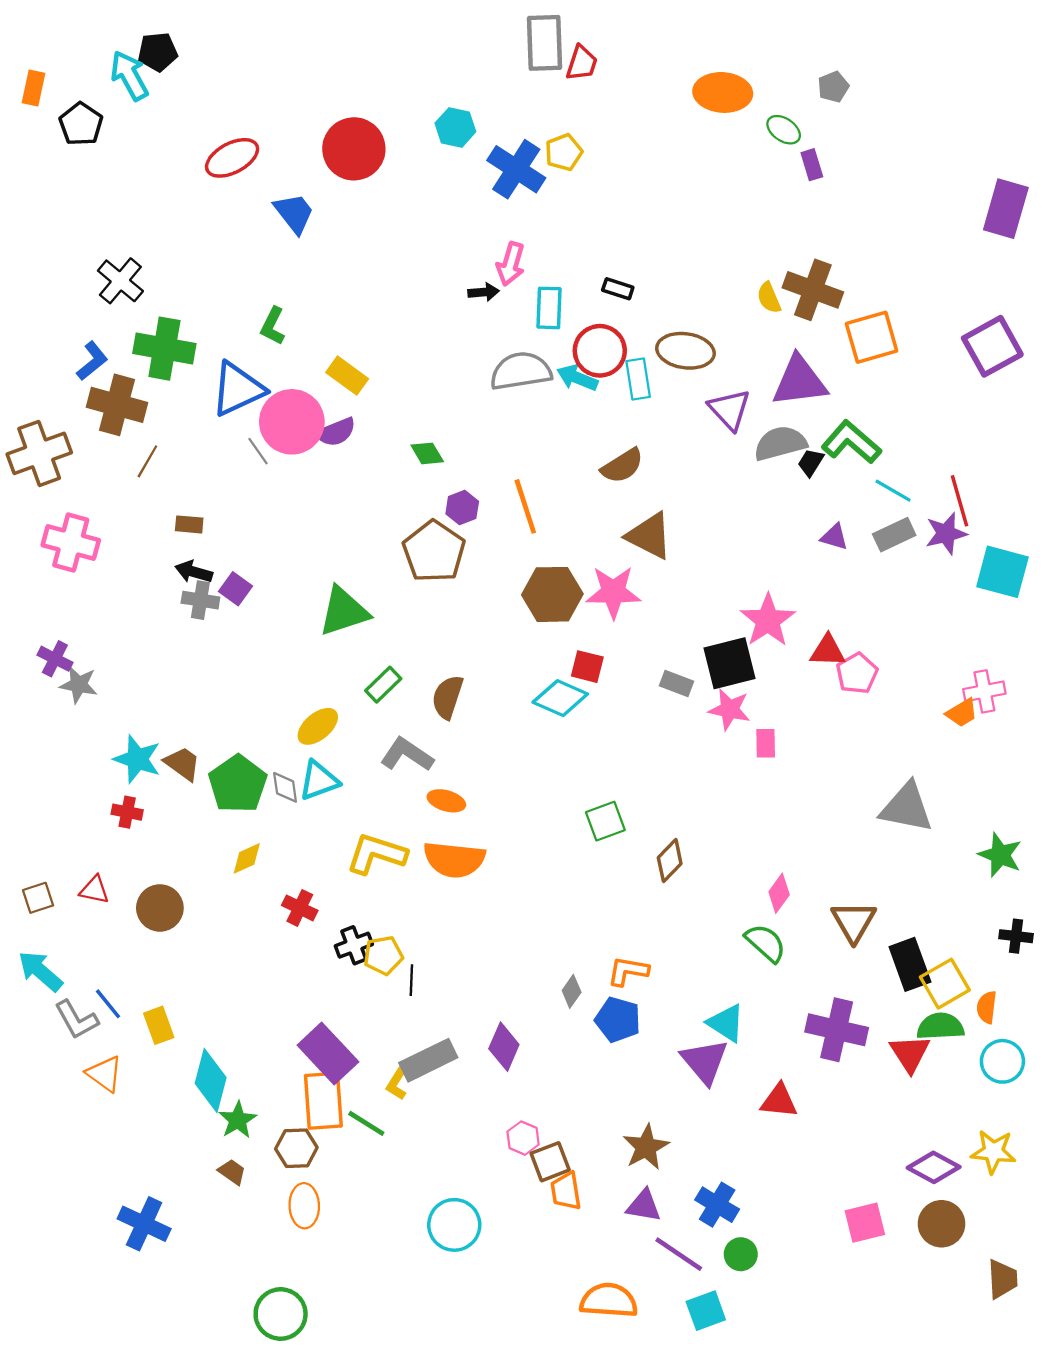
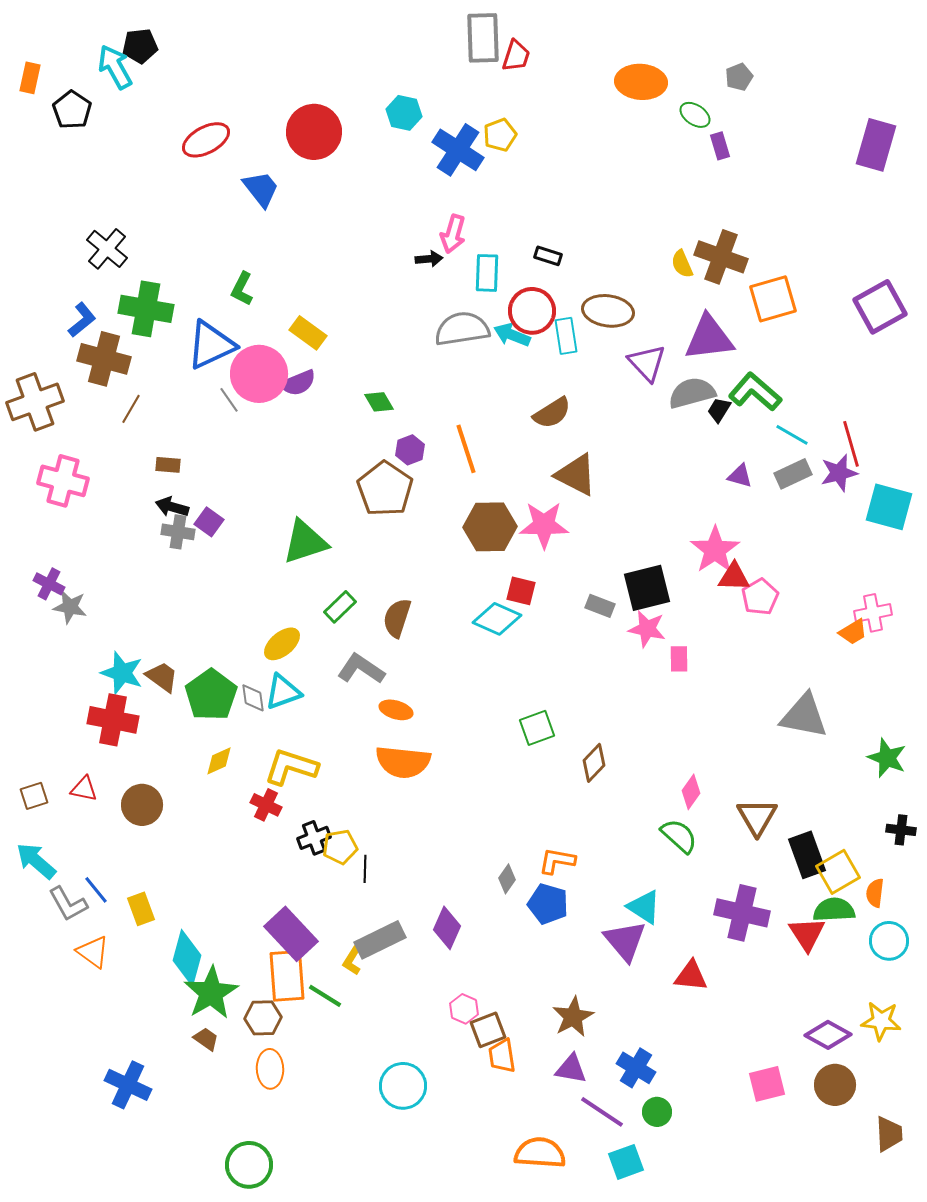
purple rectangle: (1006, 209) -> (876, 145), moved
pink star: (768, 620) -> (715, 550), moved
red cross: (127, 812) -> (113, 720), size x1.8
yellow L-shape: (376, 854) -> (291, 767), moved
green star: (238, 1120) -> (211, 993), size x1.6

